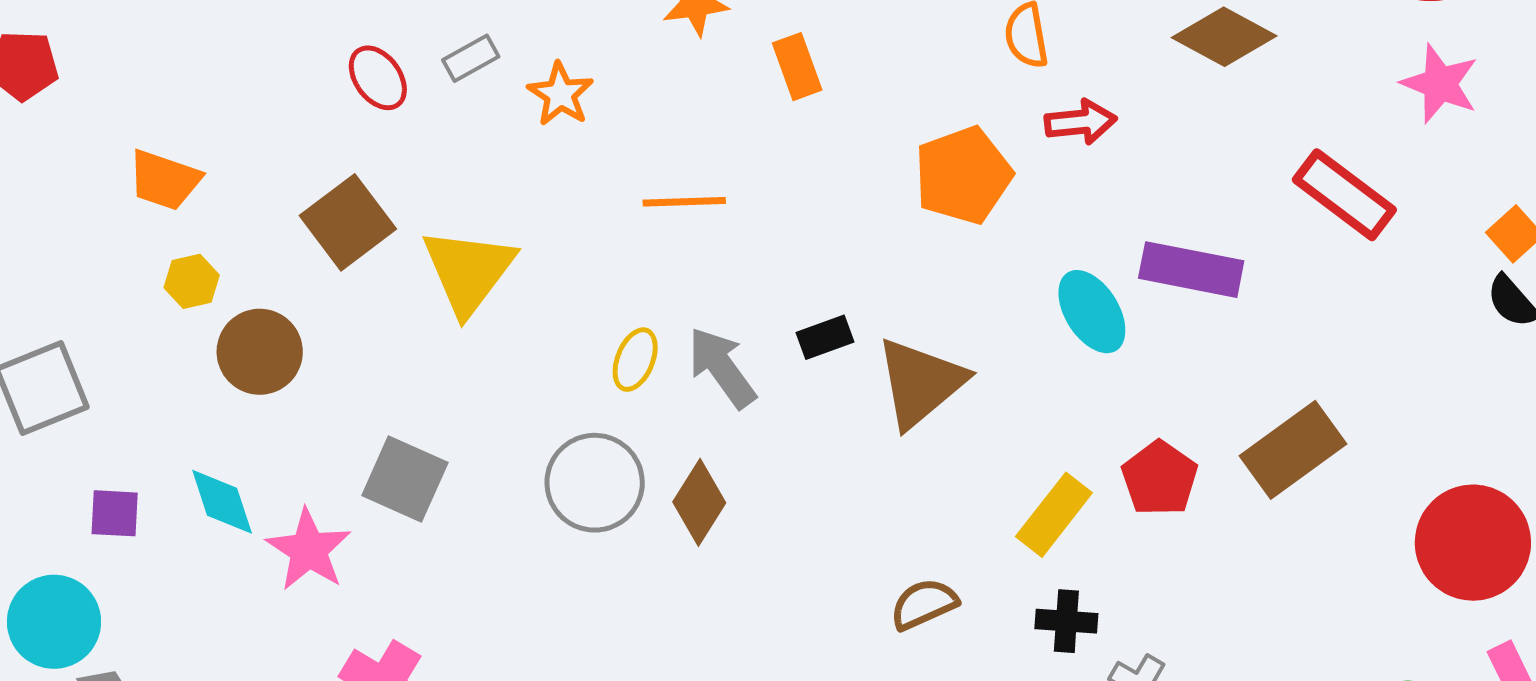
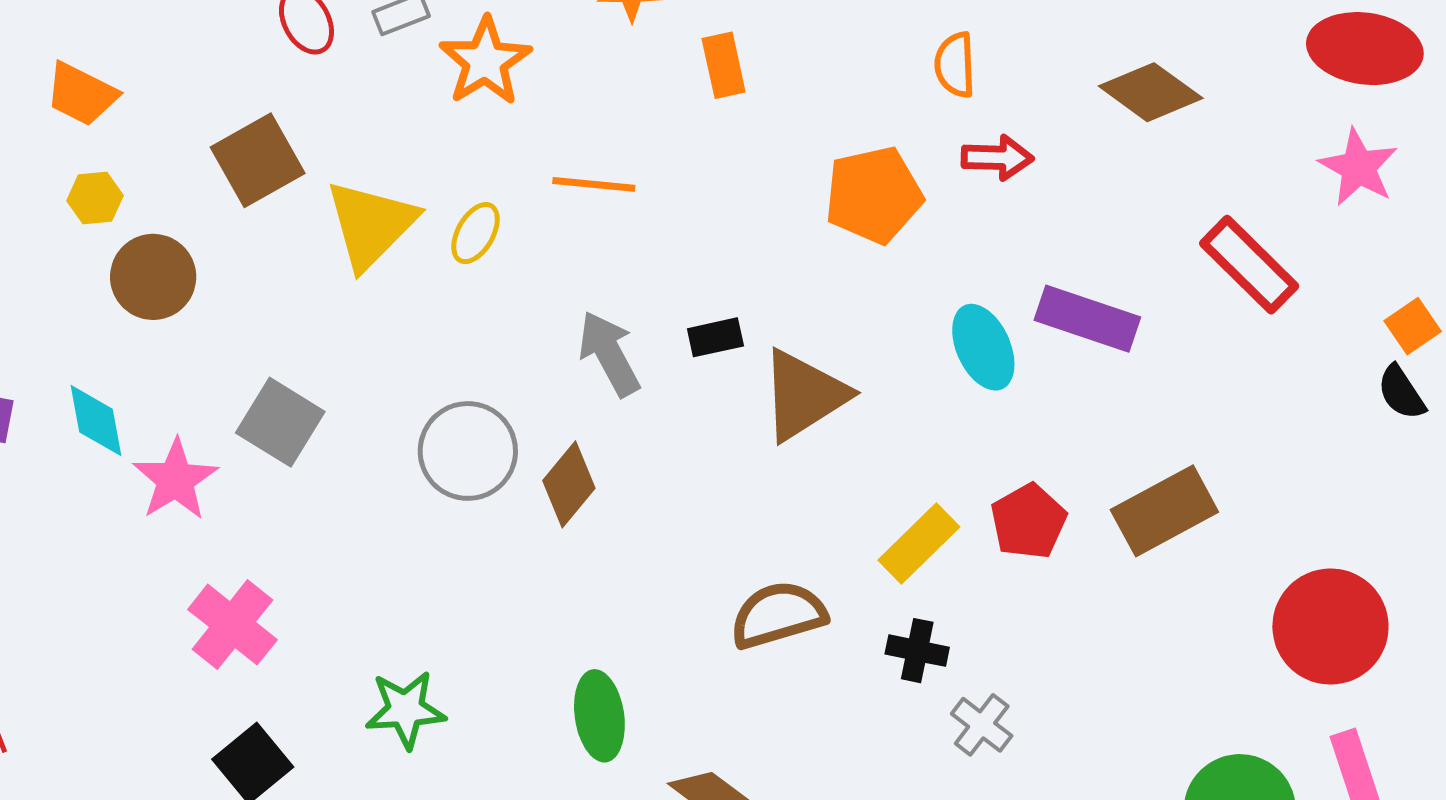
orange star: (560, 94) -> (485, 61), size x1.4
yellow ellipse: (635, 360) -> (476, 233), moved
brown semicircle: (924, 604) -> (778, 615), size x1.4

